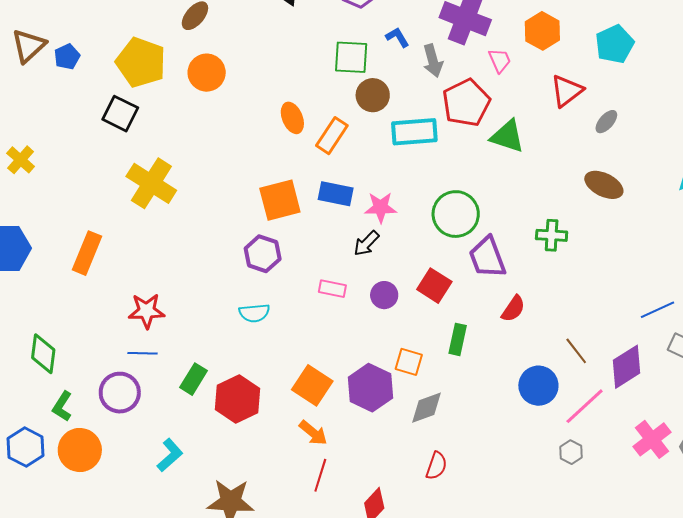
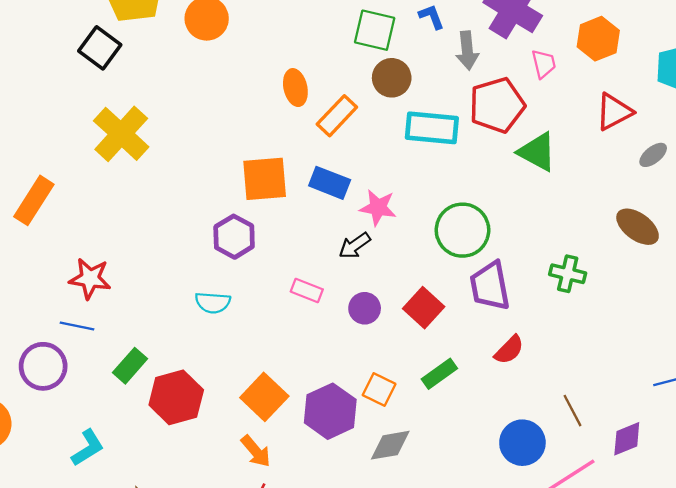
green rectangle: (458, 339) -> (439, 374), turned 32
purple diamond: (627, 367) -> (627, 439), size x0.7

